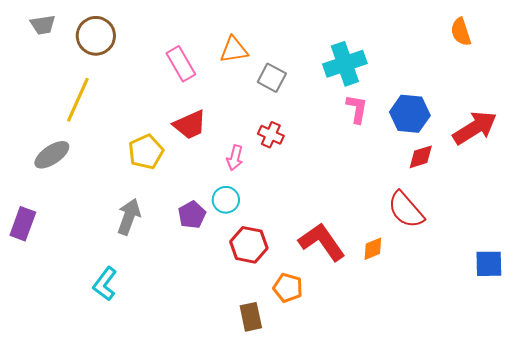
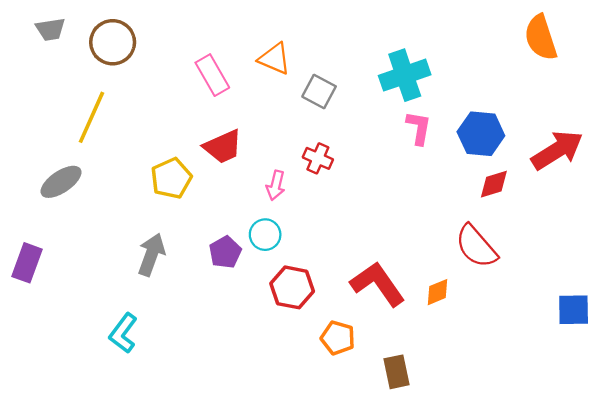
orange semicircle: (461, 32) -> (541, 38), size x1.4
orange triangle: (234, 50) -> (274, 59), turned 32
brown rectangle: (251, 317) -> (396, 372), moved

